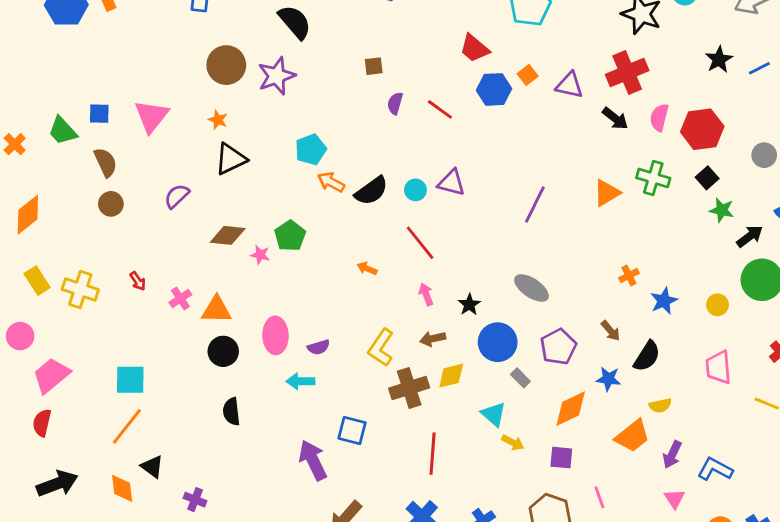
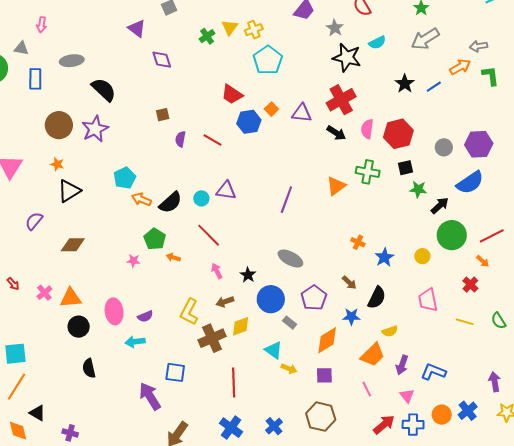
black square: (707, 178) -> (405, 168), turned 35
green pentagon: (290, 236) -> (155, 239), moved
pink star: (260, 255) -> (133, 261), moved
orange cross: (629, 275) -> (358, 242), turned -32
pink line: (599, 497) -> (367, 389), moved

